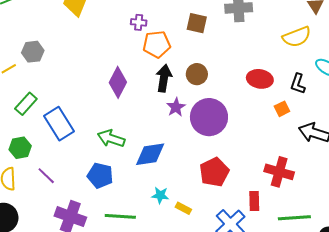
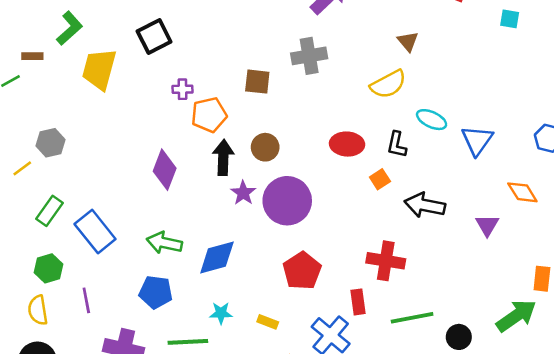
purple line: (46, 176) -> (86, 300), turned 42
cyan star: (160, 195) -> (221, 313), moved

